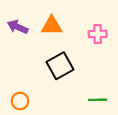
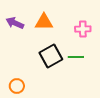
green line: (98, 100) -> (76, 57), moved

